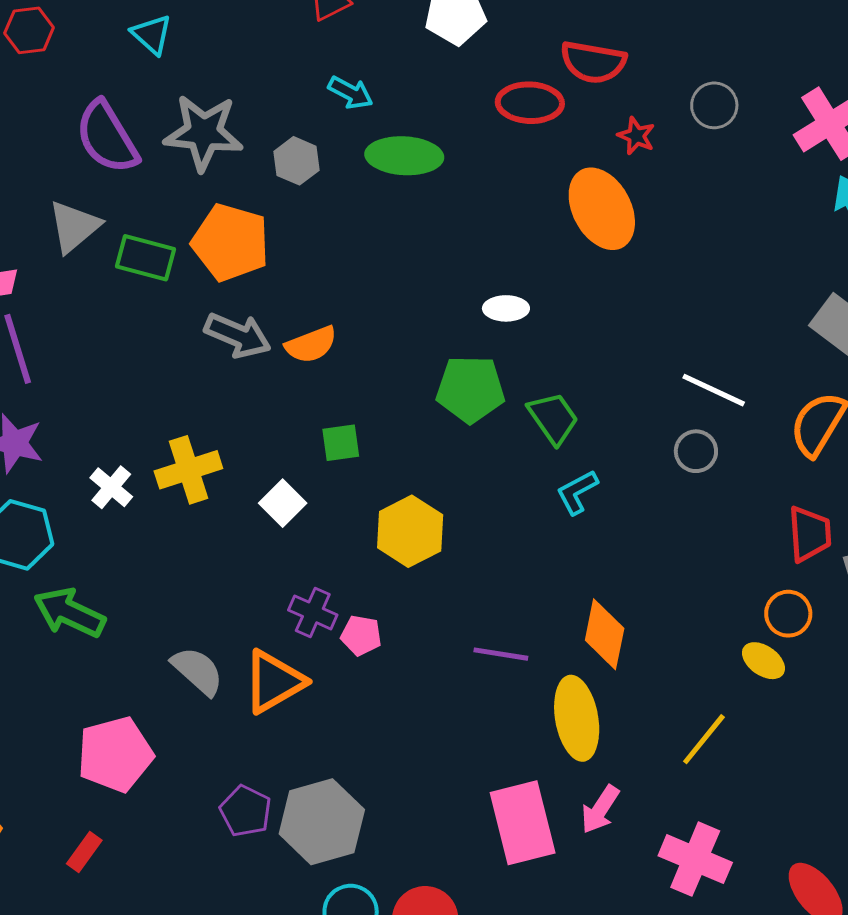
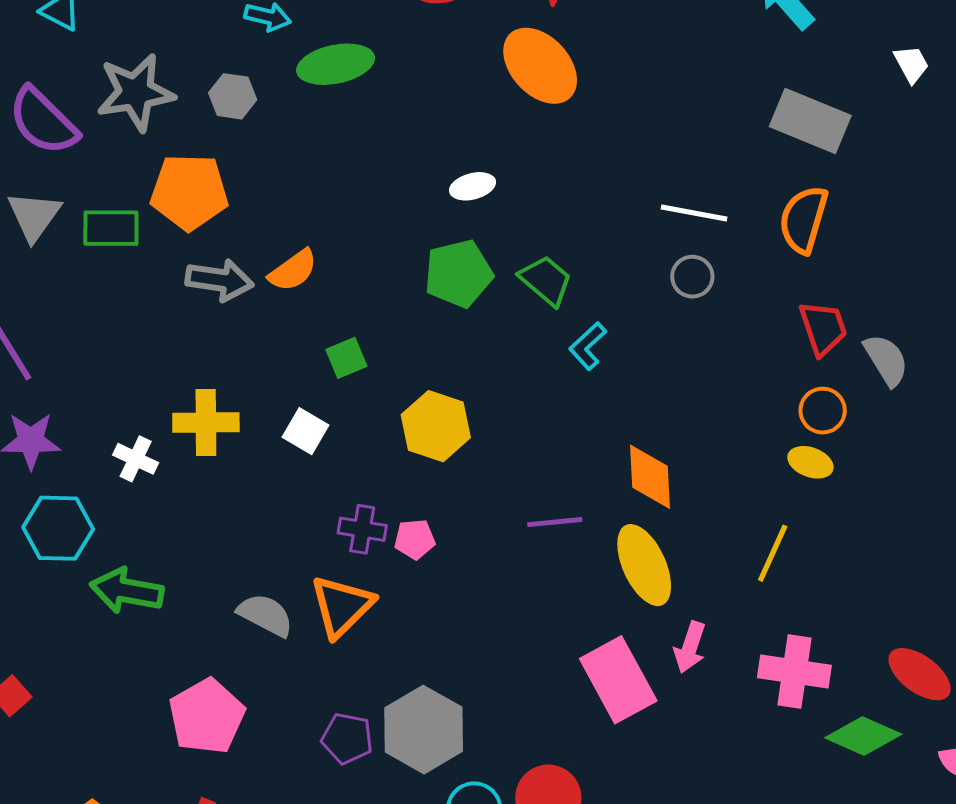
yellow cross: (188, 470) -> (206, 423), turned 32

